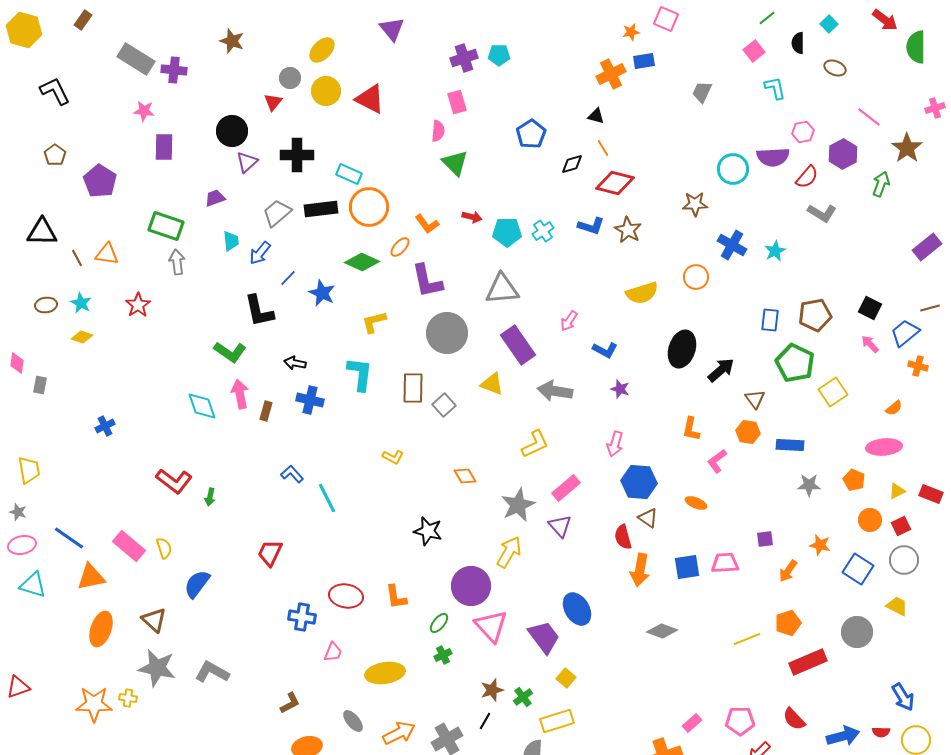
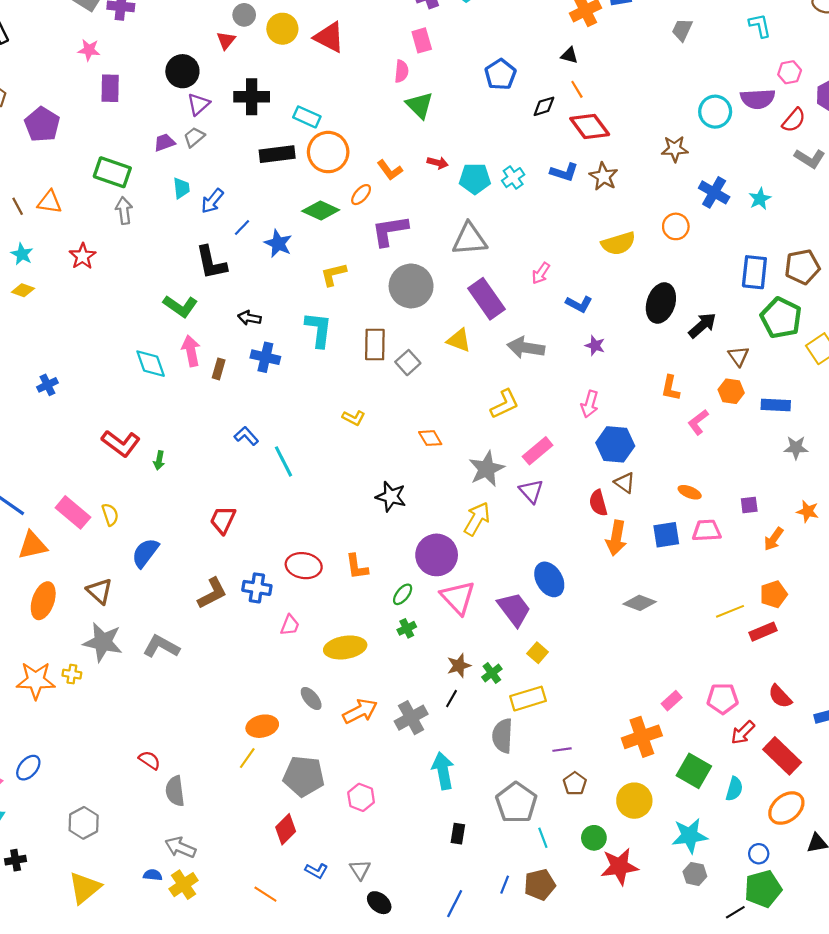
red diamond: (615, 183) -> (590, 127), turned 39
gray trapezoid: (277, 213) -> (194, 137), moved, size x0.7
purple L-shape: (427, 281) -> (390, 231), turned 93
blue rectangle: (770, 320) -> (754, 272), size x1.4
orange ellipse: (696, 503) -> (690, 492), moved
red rectangle: (808, 662) -> (763, 632), moved, size x0.7
brown L-shape: (290, 703) -> (212, 593), moved, size x1.4

